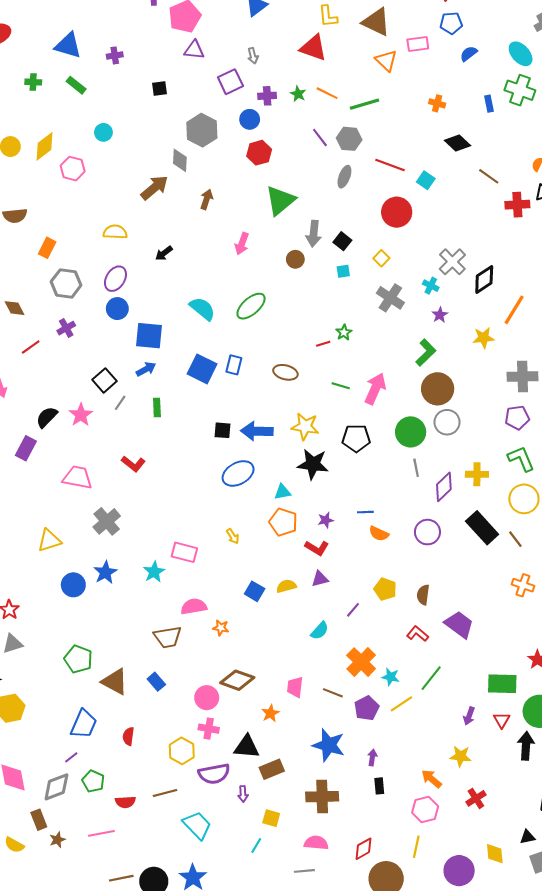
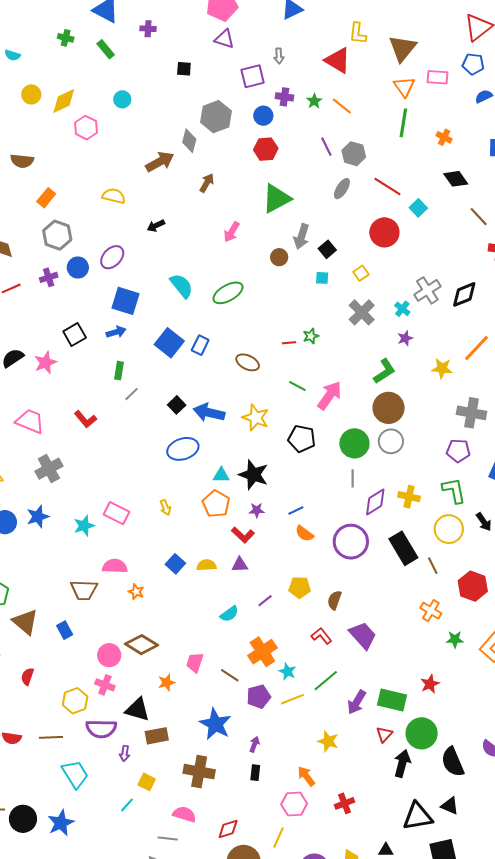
brown triangle: (376, 22) -> (402, 48), turned 32
green line: (364, 104) -> (403, 123), moved, turned -76
purple ellipse: (115, 279) -> (112, 257), moved
black diamond: (484, 279) -> (464, 294), moved
blue circle: (117, 309) -> (78, 268), moved
gray line: (120, 403) -> (132, 394), moved
black square: (222, 430) -> (177, 405), turned 30
black star: (313, 464) -> (254, 475), moved
blue line: (365, 512) -> (296, 510), turned -35
purple circle: (427, 532) -> (351, 542), size x1.4
yellow pentagon: (385, 589) -> (300, 587), turned -30
purple arrow: (469, 716) -> (357, 702), moved, size x1.4
yellow star: (460, 756) -> (328, 741), moved

